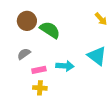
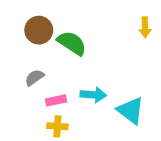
yellow arrow: (101, 19) -> (145, 27), turned 40
cyan triangle: (97, 56) -> (131, 111), moved

